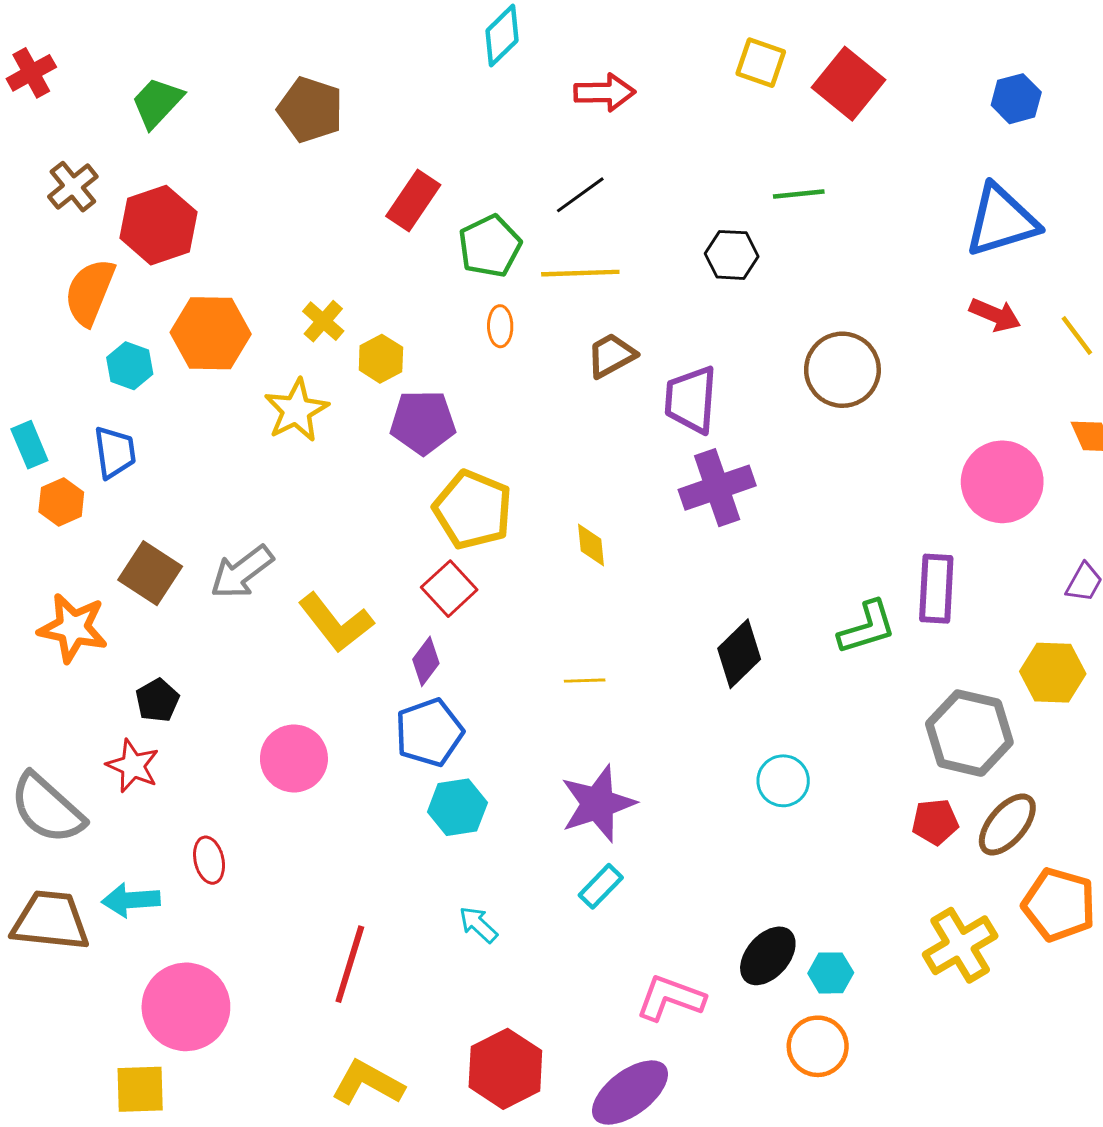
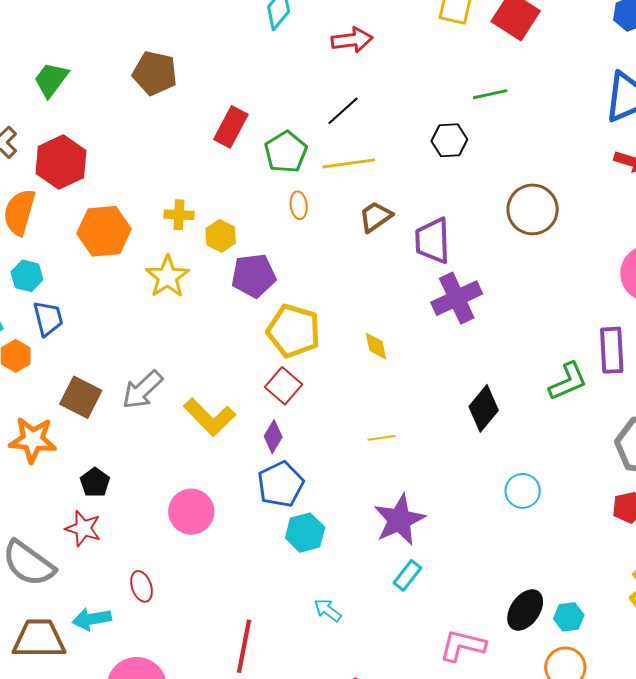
yellow cross: (323, 321) -> (179, 215), turned -32
cyan hexagon: (130, 366) -> (27, 276), moved

